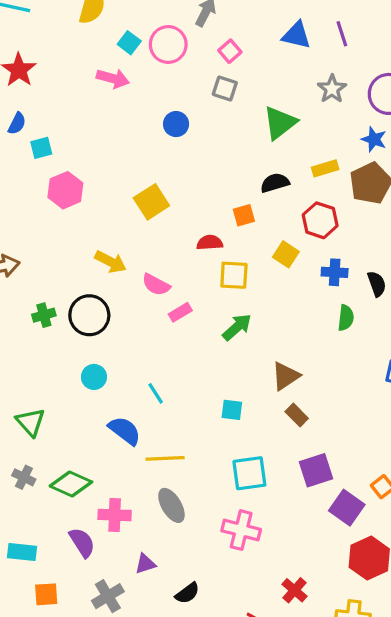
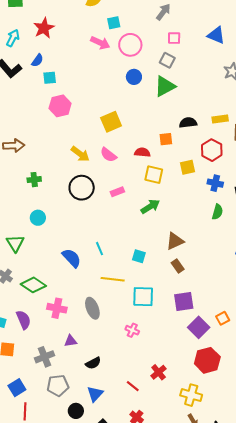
cyan square: (129, 43) -> (114, 23), turned 32
pink circle: (168, 44) -> (130, 45), moved
pink square: (230, 51) -> (174, 38), turned 32
green triangle: (280, 123) -> (165, 86), moved
yellow square: (286, 254) -> (188, 167), turned 35
pink semicircle: (156, 285) -> (108, 155), moved
black circle: (89, 315) -> (82, 188), moved
cyan circle: (94, 377) -> (38, 218), moved
cyan line: (156, 393) -> (100, 249), moved
yellow line: (165, 458) -> (113, 279), moved
pink cross: (241, 530) -> (132, 330), size x0.6
purple semicircle: (82, 542) -> (23, 320), moved

